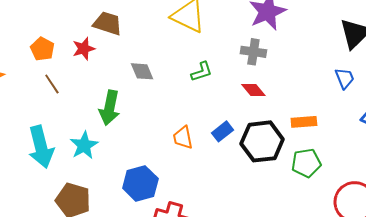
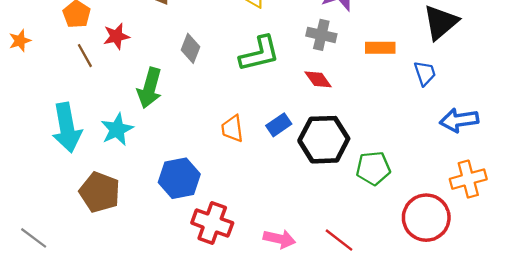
red star: (84, 49) -> (116, 36), moved
gray diamond: (142, 71) -> (190, 48), turned 40
green L-shape: (202, 72) -> (259, 54), size x1.6
orange rectangle: (304, 122) -> (380, 48), moved

